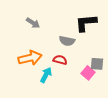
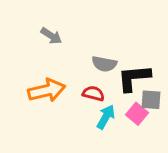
black L-shape: (86, 23) -> (134, 78), moved
cyan arrow: (46, 75) -> (106, 117), moved

